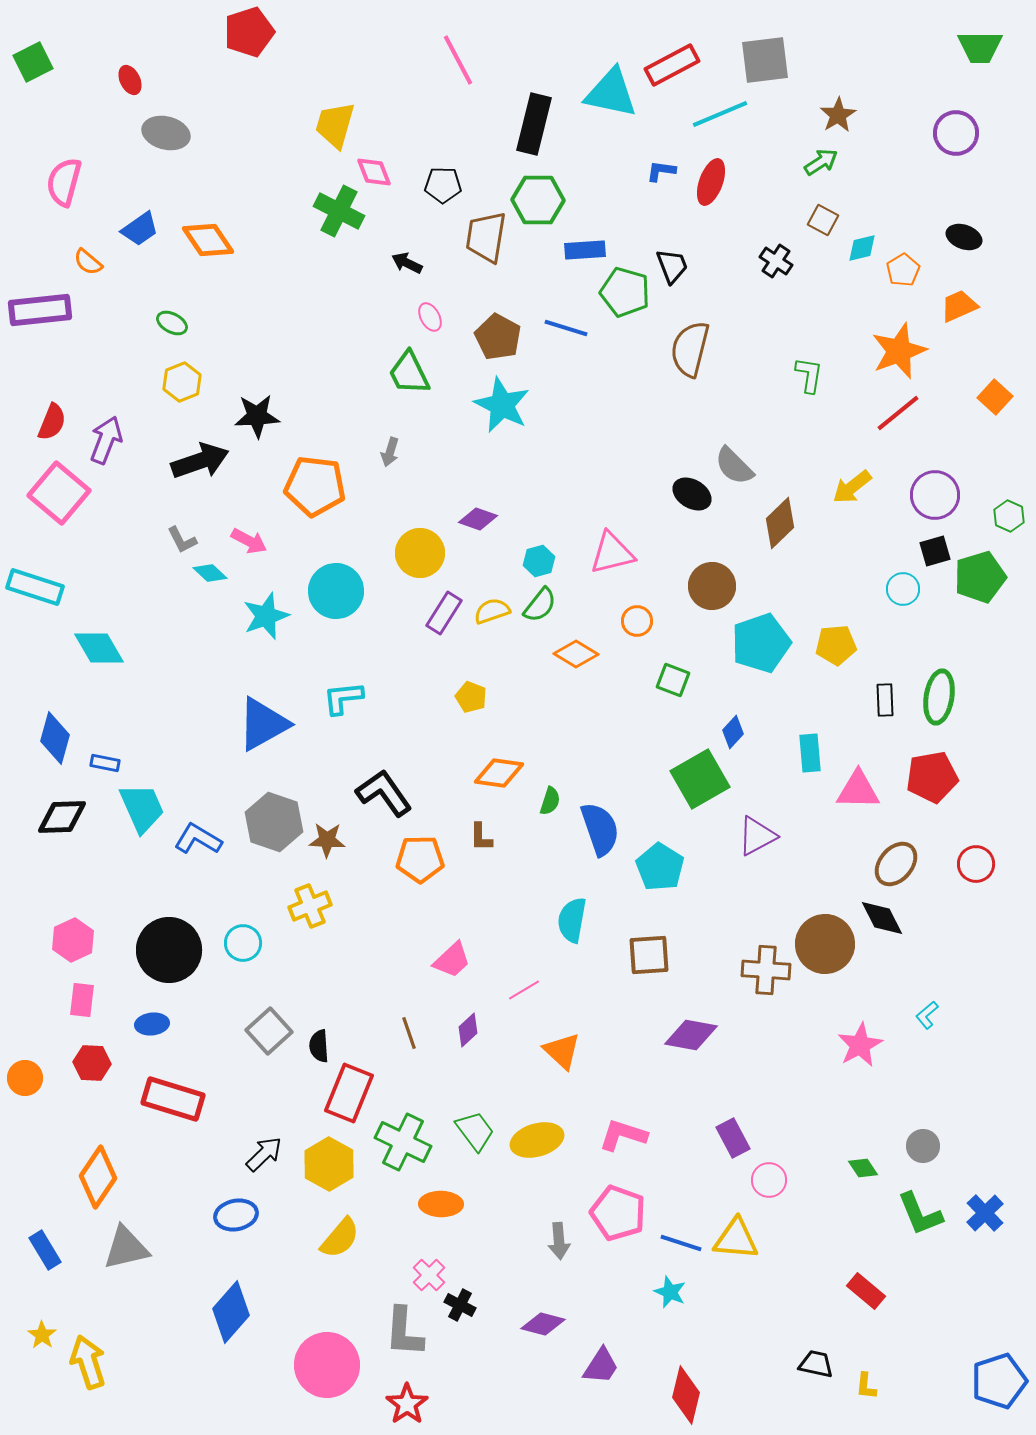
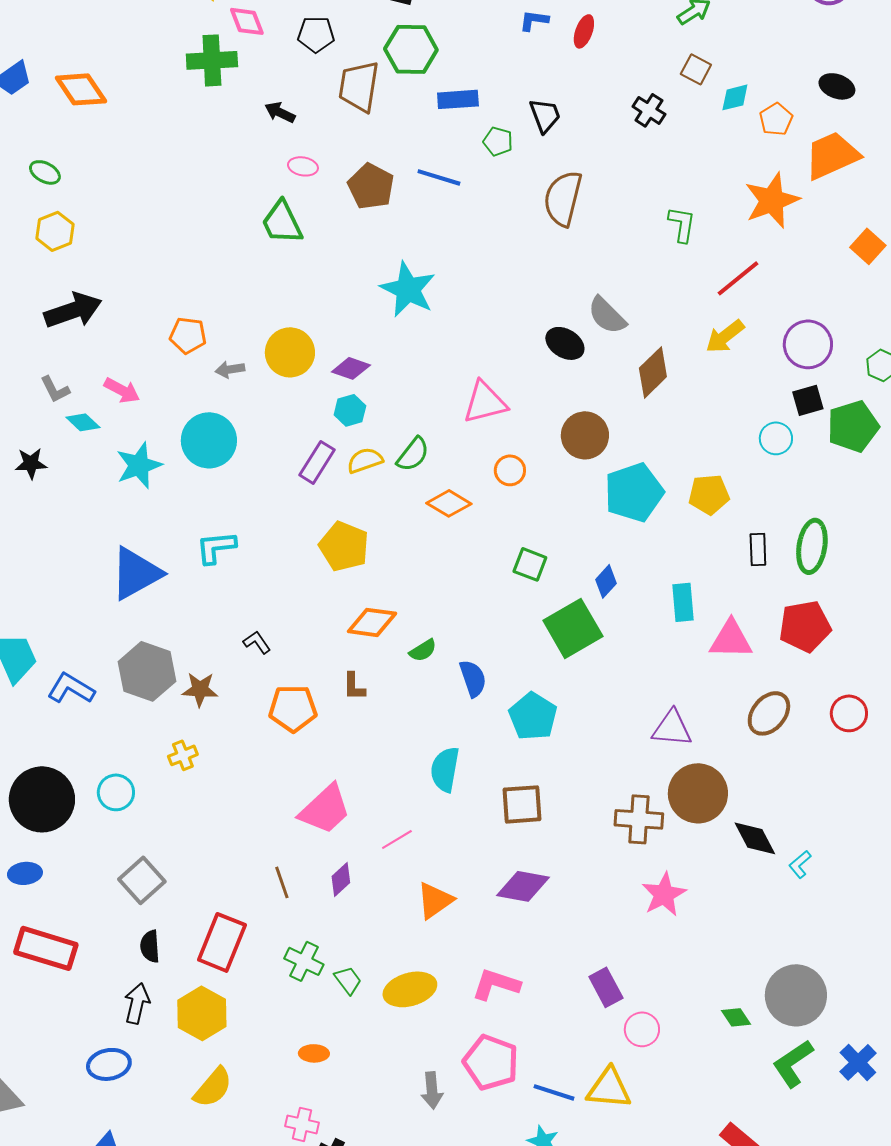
red ellipse: (711, 182) -> (584, 31), size x0.7
green cross: (339, 211) -> (212, 60), turned -30
green pentagon: (625, 292) -> (498, 141), size x0.6
orange trapezoid: (959, 306) -> (832, 155), size x1.5
pink ellipse: (430, 317) -> (303, 166), turned -52
cyan star: (502, 405) -> (408, 289), moved
red line: (898, 413) -> (738, 278), moved
black star: (257, 416) -> (31, 463), moved, size x0.7
gray arrow: (390, 452) -> (230, 369), moved, turned 64
orange pentagon: (315, 486) -> (188, 335), size x0.6
yellow circle: (420, 553) -> (290, 352), moved
cyan hexagon: (539, 561) -> (350, 410), moved
green square: (673, 680) -> (530, 564), moved
yellow pentagon: (471, 697) -> (344, 546), size x1.6
black L-shape: (384, 793) -> (257, 642), size x0.5
green semicircle: (550, 801) -> (423, 650), turned 40
blue semicircle: (600, 829) -> (473, 678), size x0.7
purple triangle: (757, 836) -> (672, 728), moved, turned 33
yellow cross: (310, 906) -> (183, 755), size x0.7
black diamond: (882, 918) -> (755, 838), moved
pink trapezoid: (452, 960) -> (325, 809), size x1.4
purple diamond: (691, 1035) -> (523, 886), moved
pink star: (860, 1045) -> (664, 894), moved
black semicircle: (319, 1046) -> (150, 946), moved
orange triangle: (562, 1051) -> (435, 900), turned 42
green trapezoid: (475, 1131) -> (348, 980), size x0.7
green cross: (403, 1142) -> (304, 961), moved, size x0.7
gray circle: (923, 1146) -> (796, 995), size x1.8
black arrow: (264, 1154) -> (137, 1003), turned -33
orange ellipse: (441, 1204) -> (314, 1053), size x0.7
green L-shape: (920, 1214) -> (793, 1063), turned 78
pink cross: (429, 1275) -> (302, 1124), turned -32

